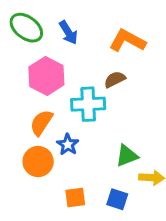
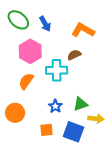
blue star: (68, 145) -> (55, 106), moved
orange circle: (38, 162) -> (15, 113), moved
blue square: (117, 199) -> (73, 132), size x1.5

